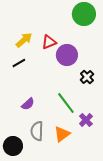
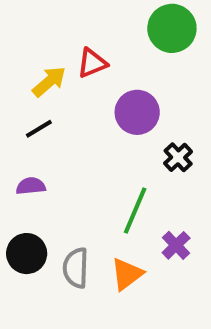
red triangle: (49, 42) -> (92, 63), moved
green line: (66, 103) -> (135, 211), turned 60
purple semicircle: (28, 104) -> (31, 186), moved, turned -144
black circle: (13, 146) -> (27, 254), moved

